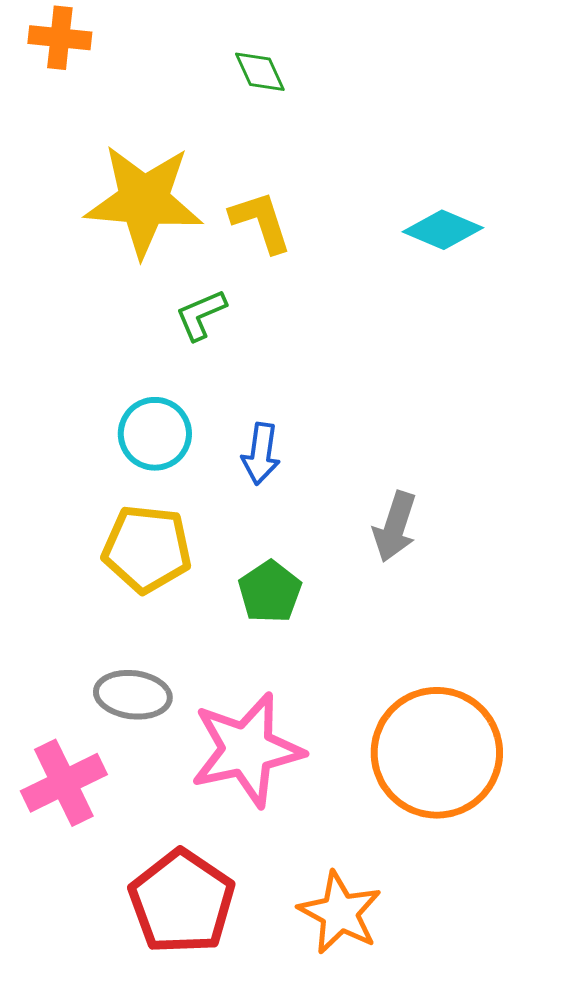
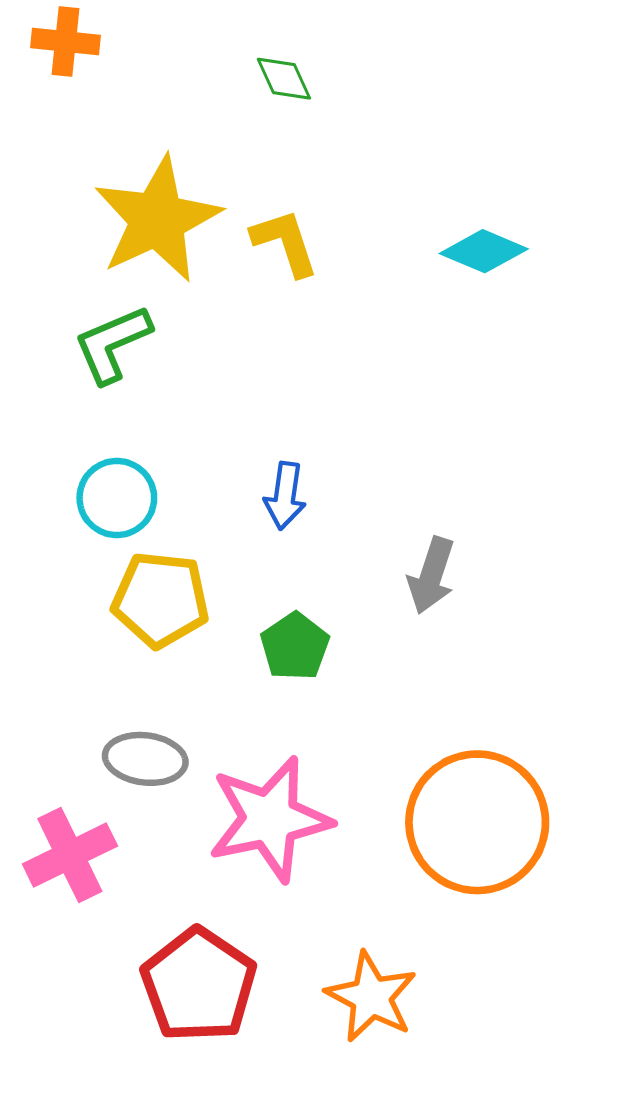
yellow star: (144, 201) -> (157, 219), turned -30
green L-shape: (201, 315) -> (112, 344), moved, size x1.4
cyan circle: (155, 434) -> (117, 498), moved

